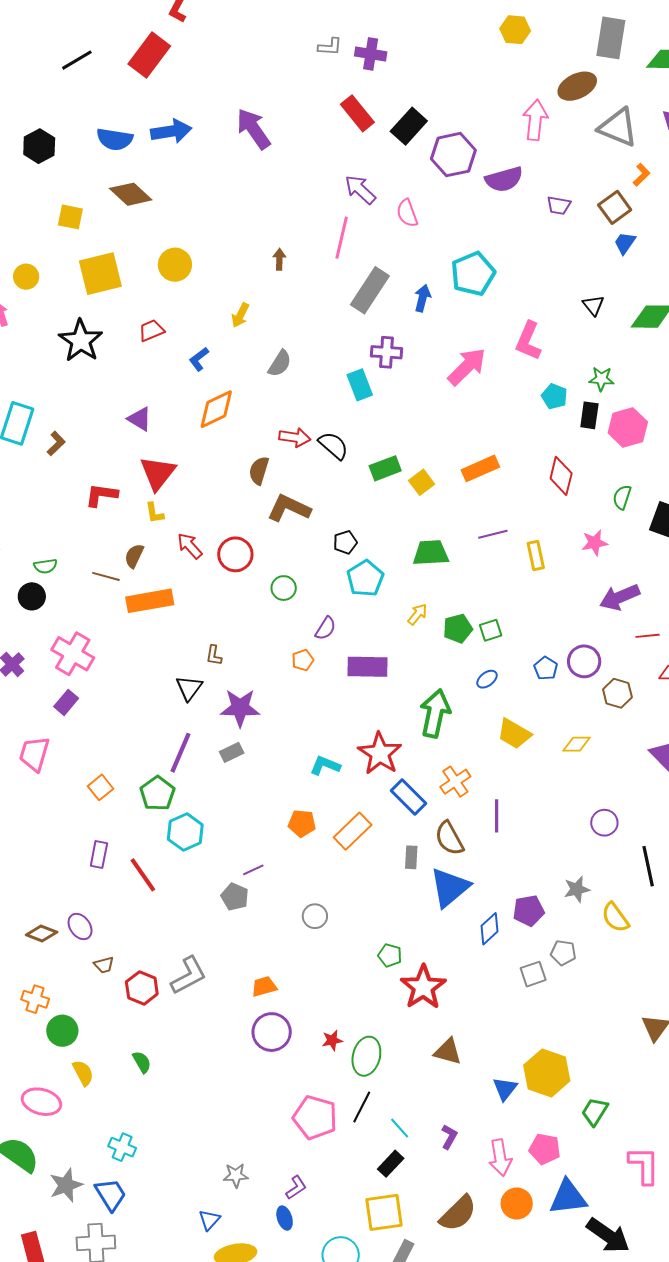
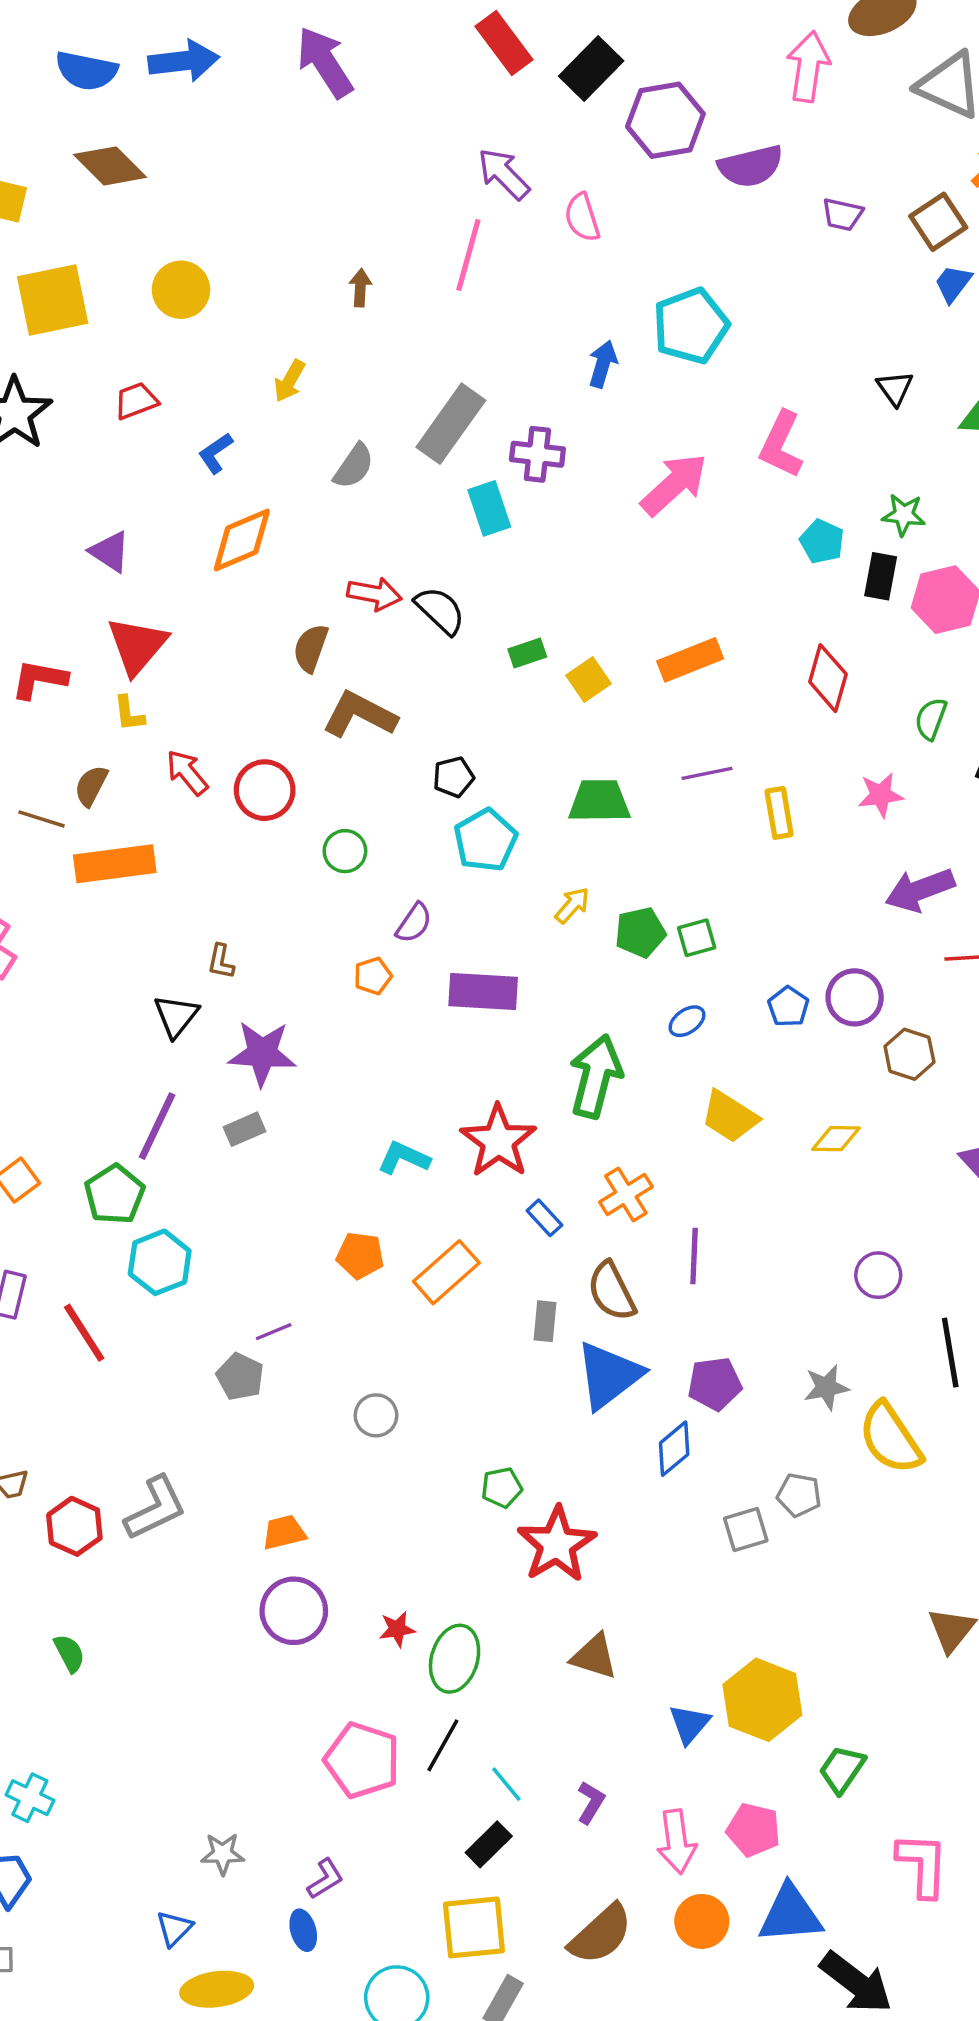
gray rectangle: (370, 290) -> (451, 424), moved
green rectangle: (385, 468) -> (527, 653), size x0.7
blue rectangle: (408, 797) -> (544, 1218), size x0.6
purple pentagon: (529, 911) -> (715, 1384), moved
yellow semicircle: (615, 917) -> (890, 1438), size x1.4
green pentagon: (390, 955) -> (502, 1488), turned -30

